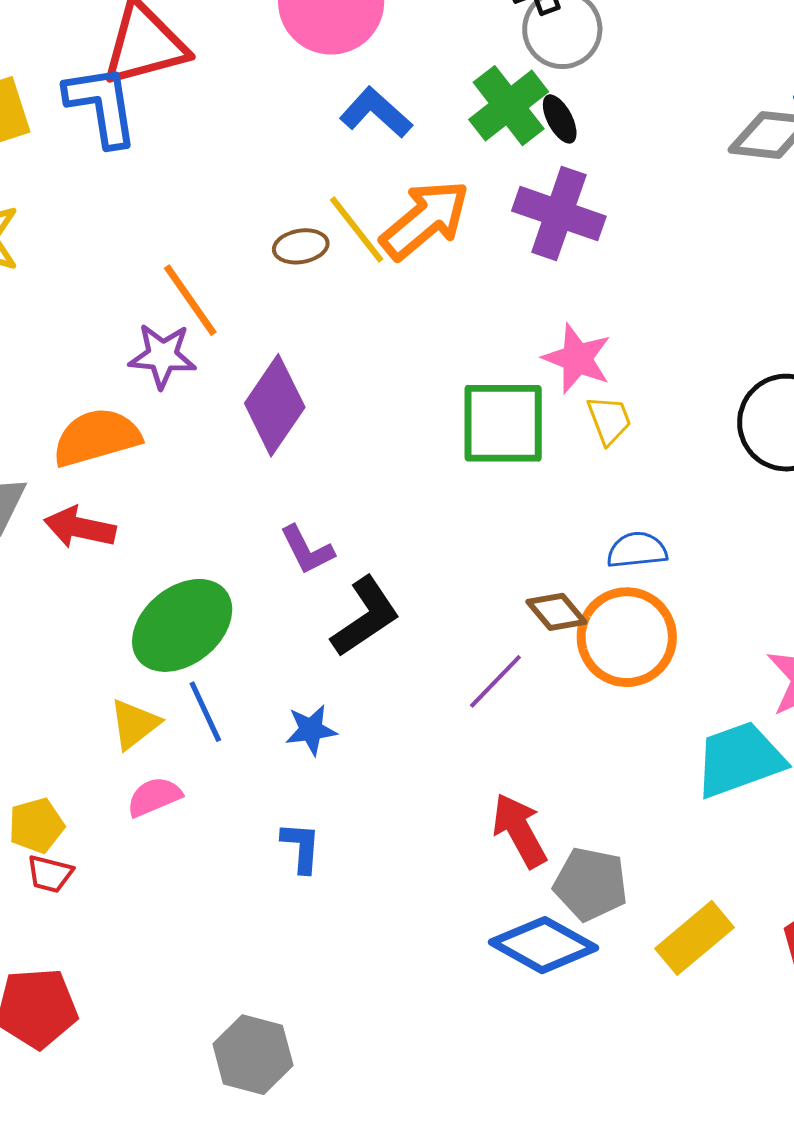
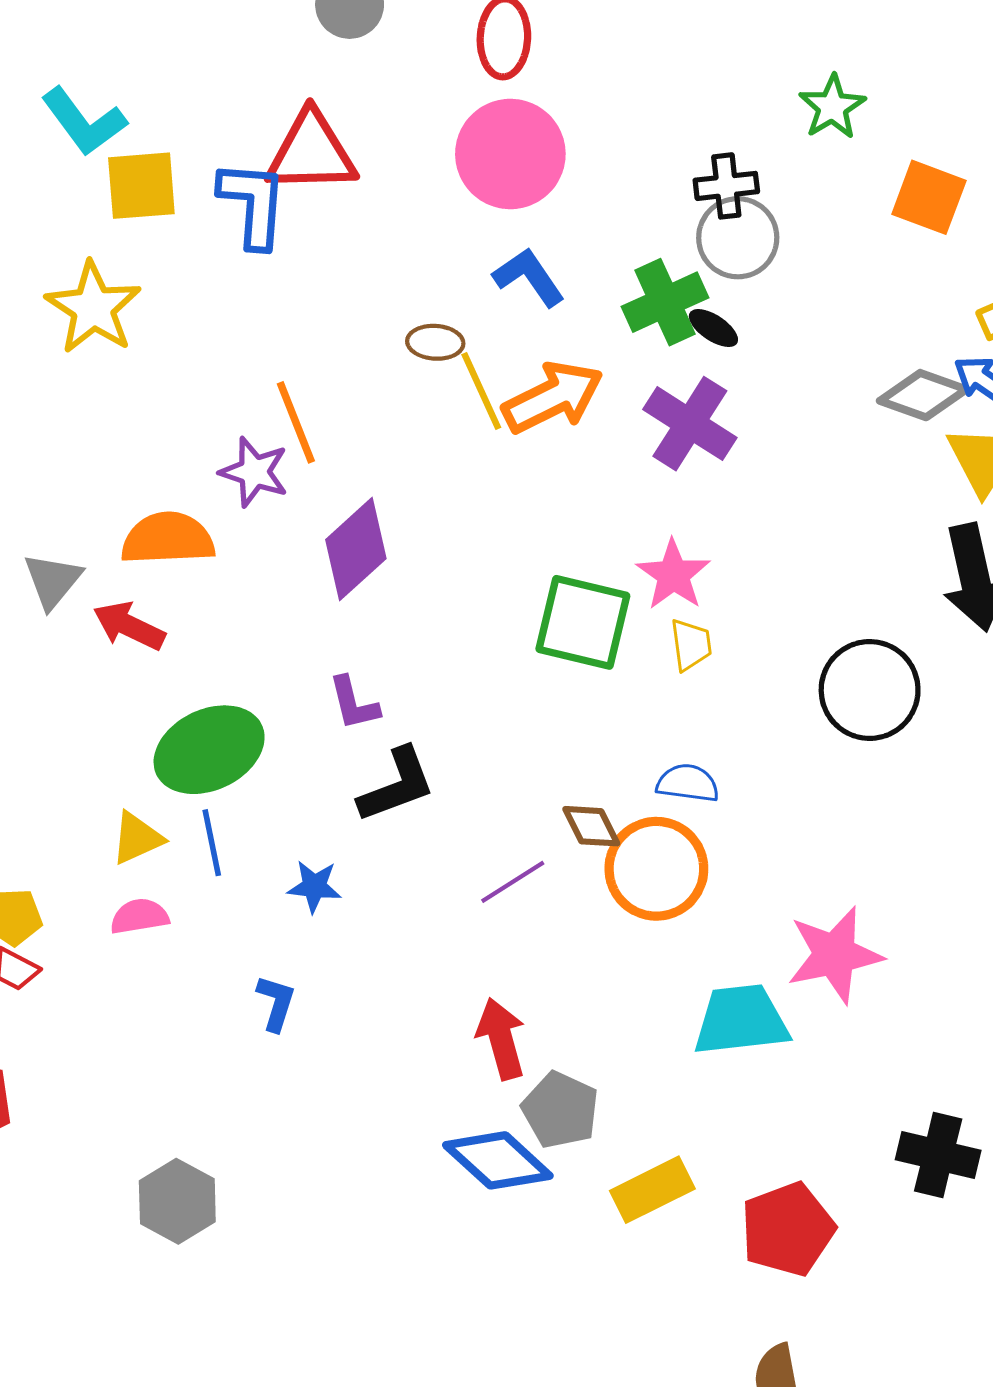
black ellipse: (560, 119) -> (713, 328), turned -42
brown ellipse: (301, 246) -> (435, 342), moved

